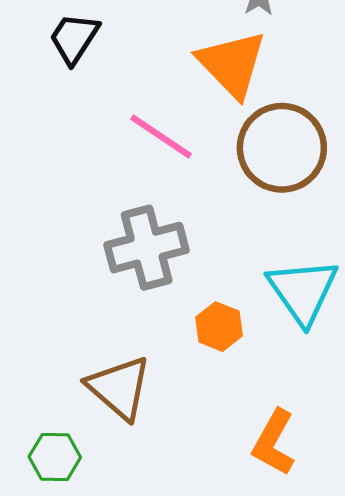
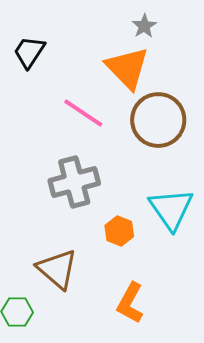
orange L-shape: (274, 443) -> (130, 303), moved

